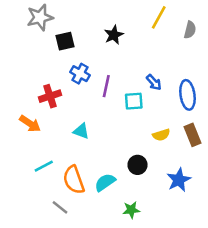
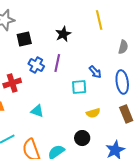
yellow line: (159, 17) -> (99, 20), turned -42
gray semicircle: (190, 30) -> (123, 47), moved
purple line: (106, 86) -> (57, 63), moved
yellow semicircle: (161, 135) -> (93, 113), moved

